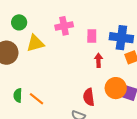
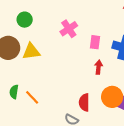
pink cross: (64, 26) -> (69, 29), turned -30
yellow triangle: (35, 43) -> (31, 51), moved

